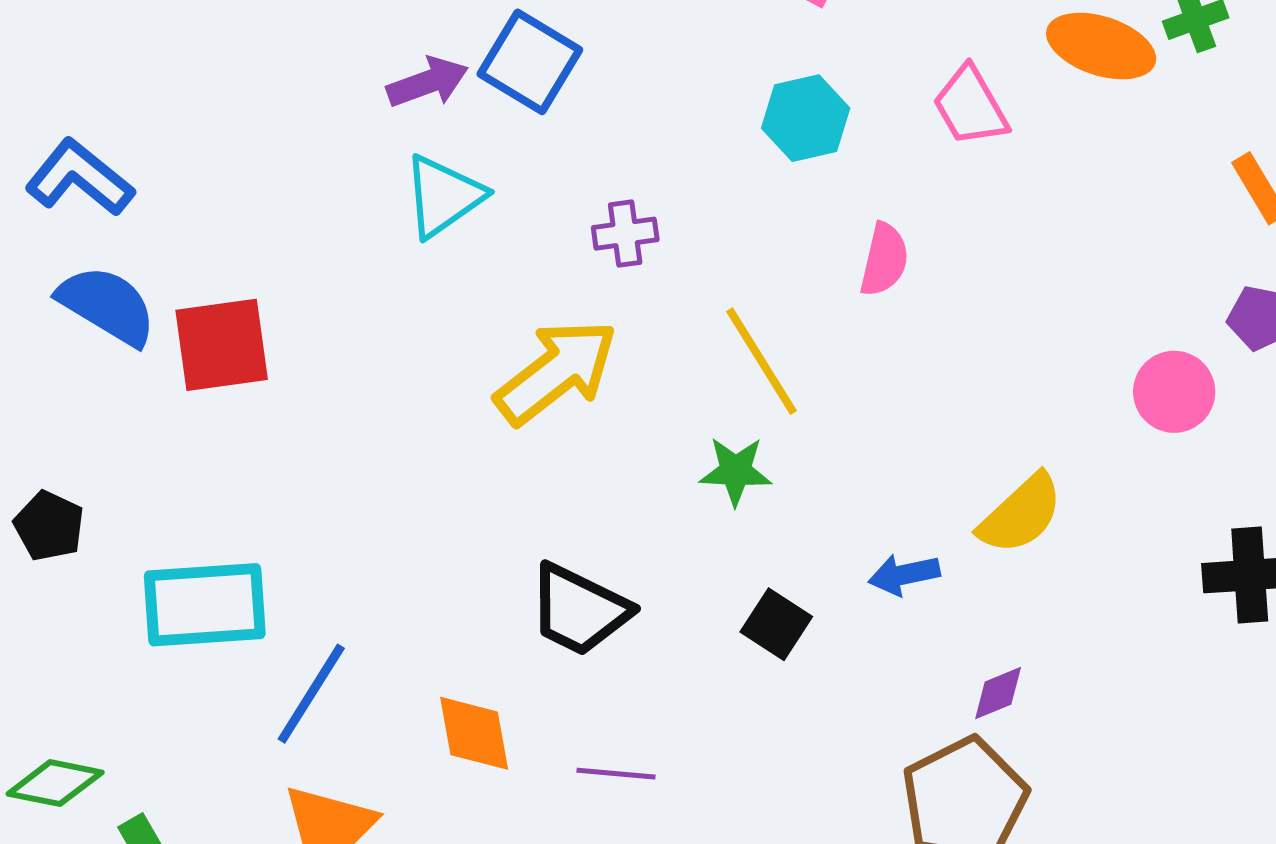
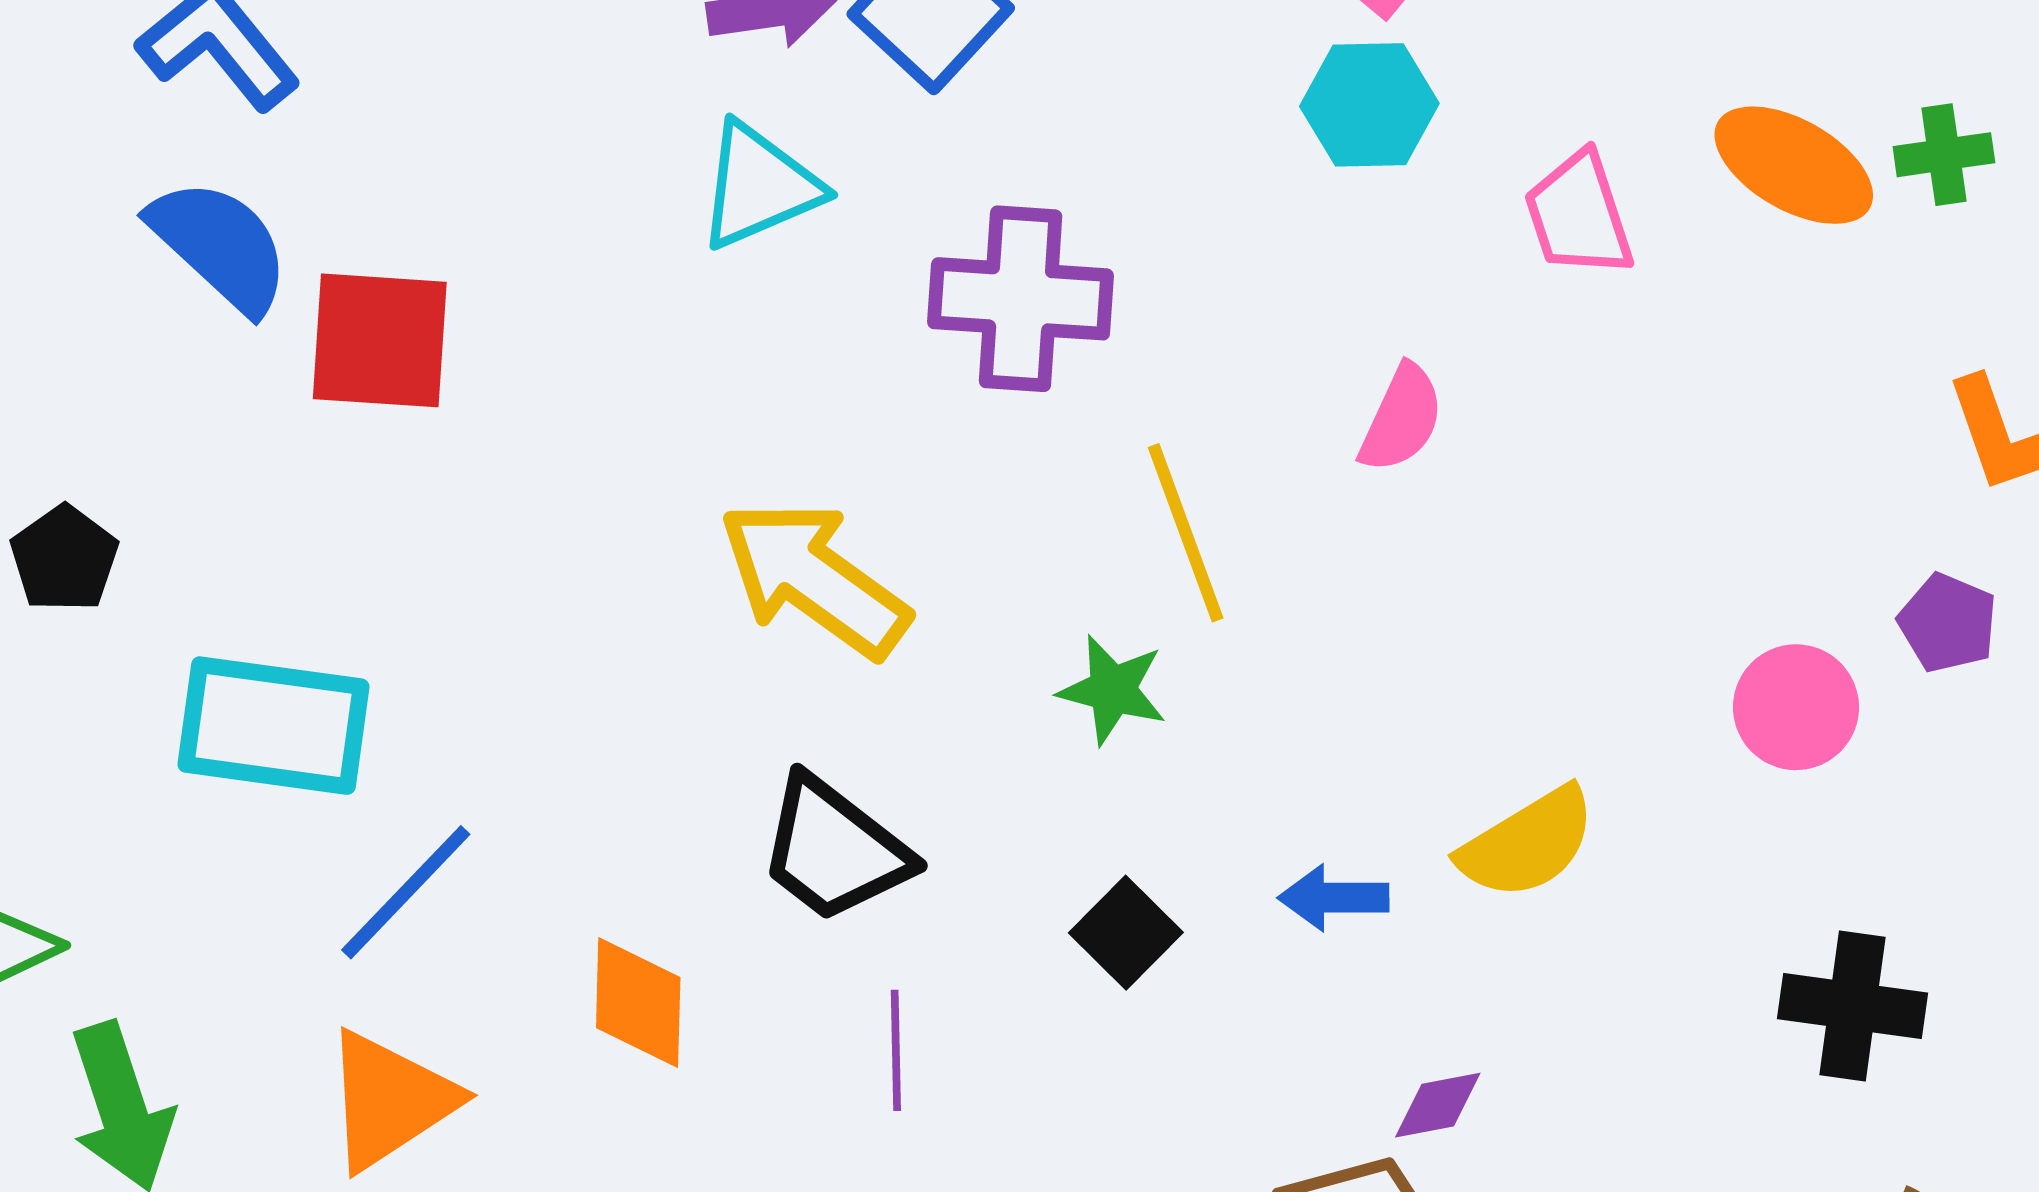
cyan hexagon: (806, 118) -> (1369, 105), moved
purple cross: (625, 234) -> (1021, 299), size x1.8
yellow arrow: (556, 372) -> (814, 579), moved, turned -118
purple line: (616, 774) -> (896, 1050), moved, turned 72

